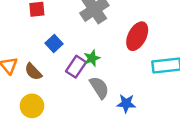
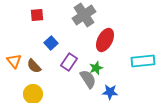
red ellipse: (137, 36) -> (105, 40), moved
green star: (92, 58) -> (96, 68), moved

